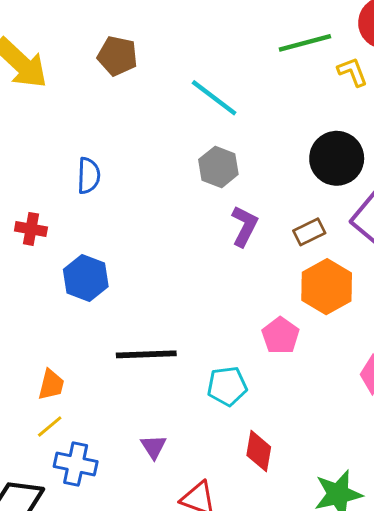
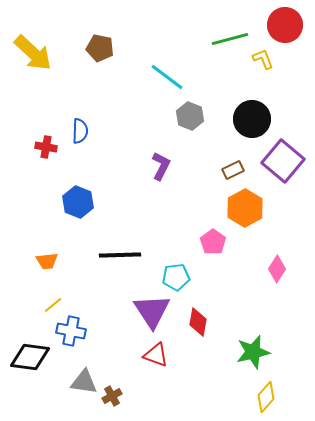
gray hexagon: (218, 167) -> (190, 116), moved
purple L-shape: (244, 226) -> (161, 166), moved
red cross: (31, 229) -> (46, 147), moved
orange trapezoid: (51, 385) -> (47, 261), moved, turned 70
purple triangle: (154, 447) -> (152, 311), moved, size x2.0

